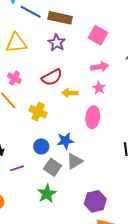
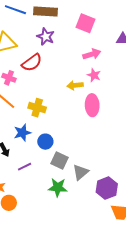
red semicircle: (52, 77) -> (32, 63), moved
yellow arrow: (70, 93) -> (75, 85), moved
blue star: (65, 141) -> (22, 133), moved
gray triangle: (75, 161) -> (81, 172), moved
green star: (47, 194) -> (58, 187), turned -30

